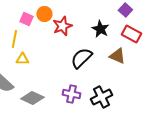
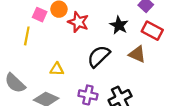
red star: (62, 26) -> (78, 22), turned -30
yellow triangle: (22, 59) -> (57, 69), moved

